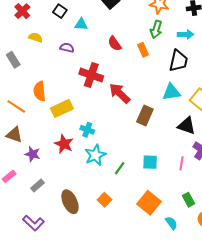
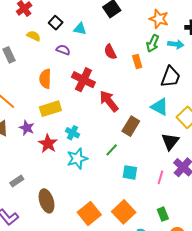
black square: (60, 11) -> (56, 23), moved
cyan arrow: (186, 34) -> (176, 44), moved
orange semicircle: (40, 91) -> (45, 79), moved
cyan triangle: (171, 92) -> (160, 107), turned 30
black triangle: (187, 126) -> (170, 141), turned 42
purple star: (32, 154) -> (27, 128), moved
green line: (120, 168) -> (112, 150), moved
orange square: (104, 200) -> (89, 214), moved, size x1.6

